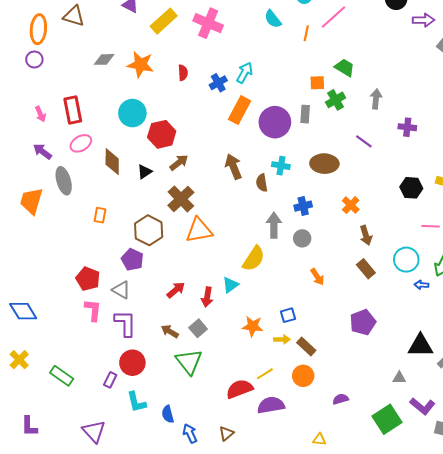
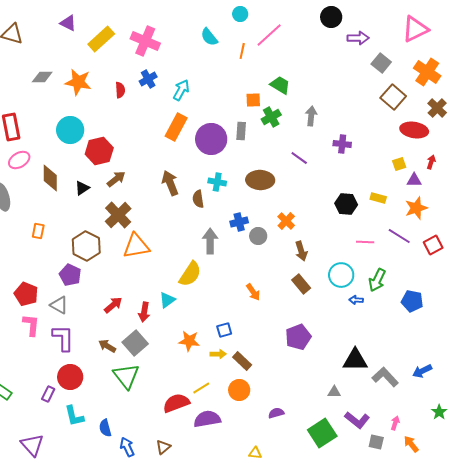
blue cross: (218, 83) -> (148, 79), moved
gray circle: (302, 238) -> (258, 236), moved
gray square: (198, 328) -> (135, 343), size x1.4

